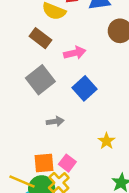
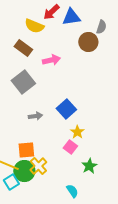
blue square: (85, 88) -> (66, 109), moved
pink square: (67, 163) -> (70, 147), moved

